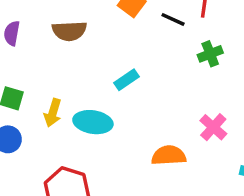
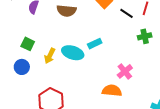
cyan ellipse: (93, 122) -> (73, 53), moved
pink cross: (213, 127) -> (125, 71), moved

